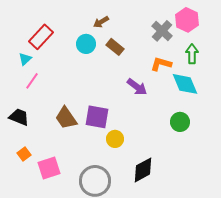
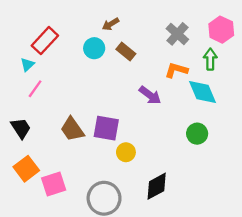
pink hexagon: (187, 20) -> (221, 30), moved
black trapezoid: (19, 117) -> (21, 128), turned 35
orange square: (24, 154) -> (26, 169), size x1.6

